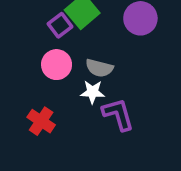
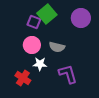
purple square: (60, 25) -> (34, 22), turned -32
white star: (92, 92) -> (40, 64), moved

